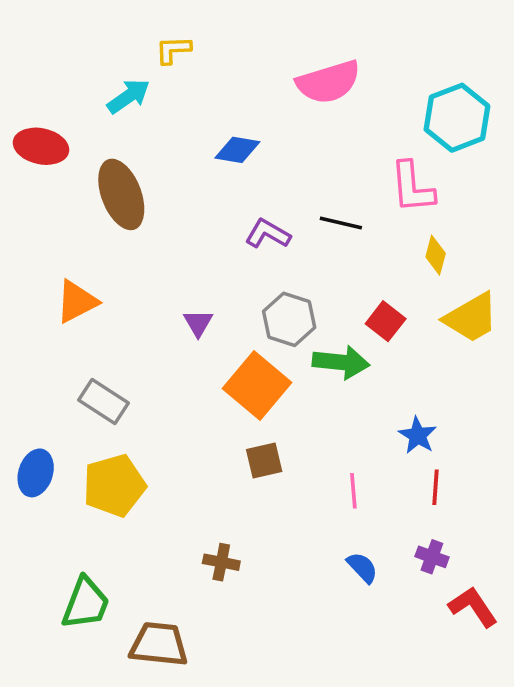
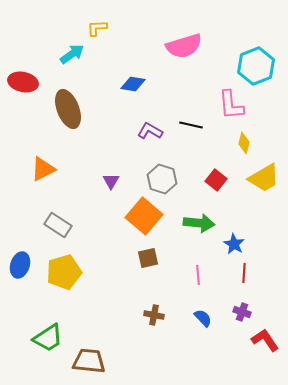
green arrow: (341, 362) -> (199, 223), moved
brown cross: (221, 562) -> (154, 315), moved
green trapezoid: (86, 603) -> (48, 338), turned 36

